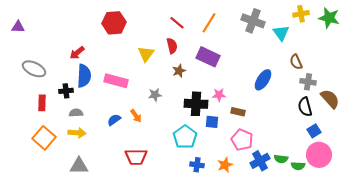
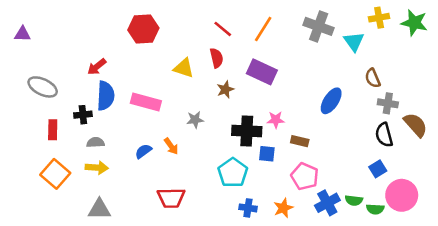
yellow triangle: (146, 54) -> (184, 68), turned -48
blue square: (314, 131) -> (378, 169), moved

